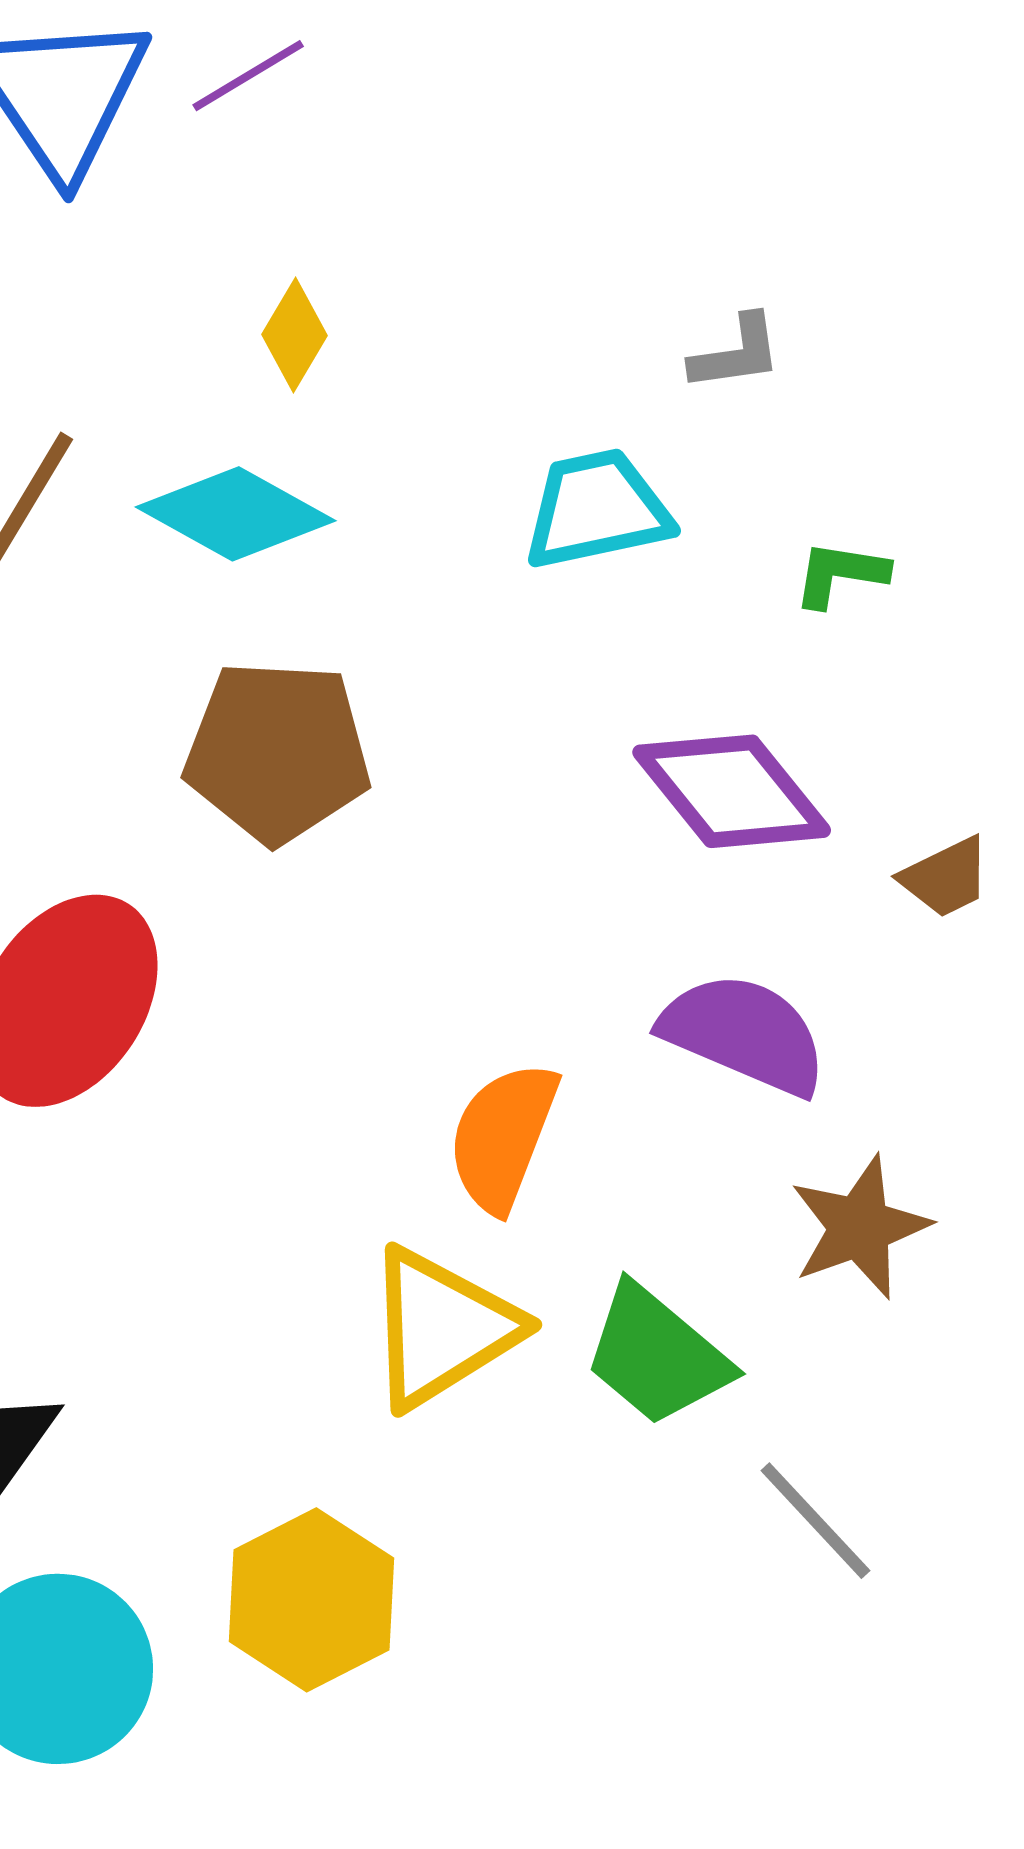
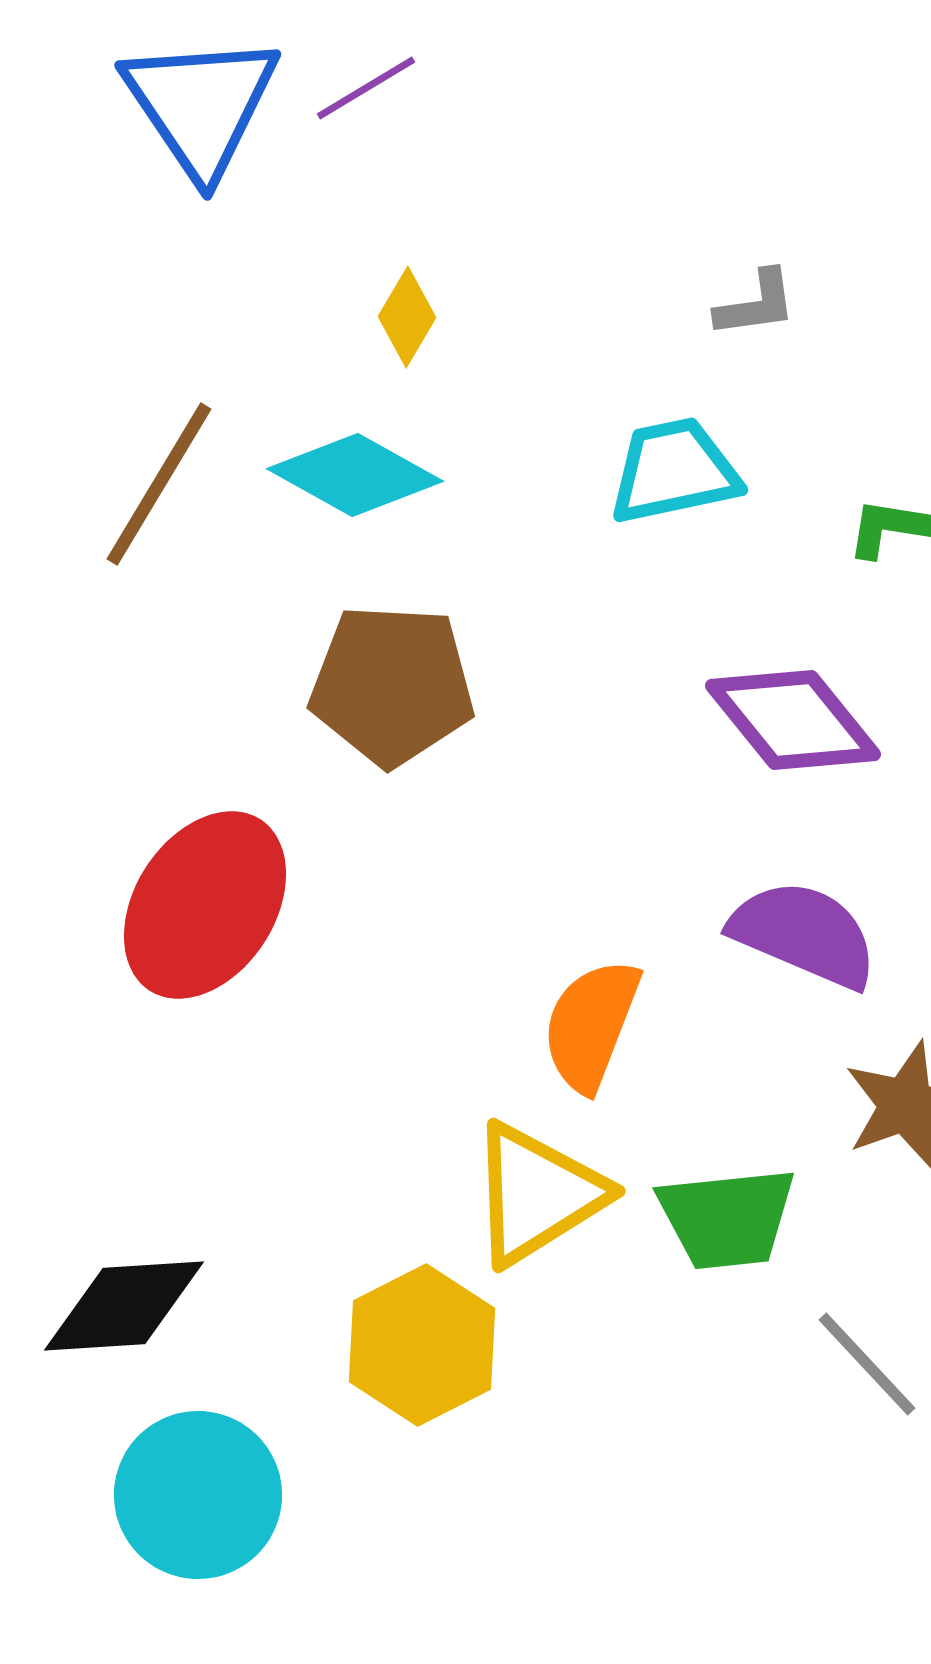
gray L-shape: (736, 353) -> (756, 304), moved
green trapezoid: (657, 1355) -> (727, 1218), turned -46
yellow hexagon: (312, 1600) -> (422, 1345), moved

